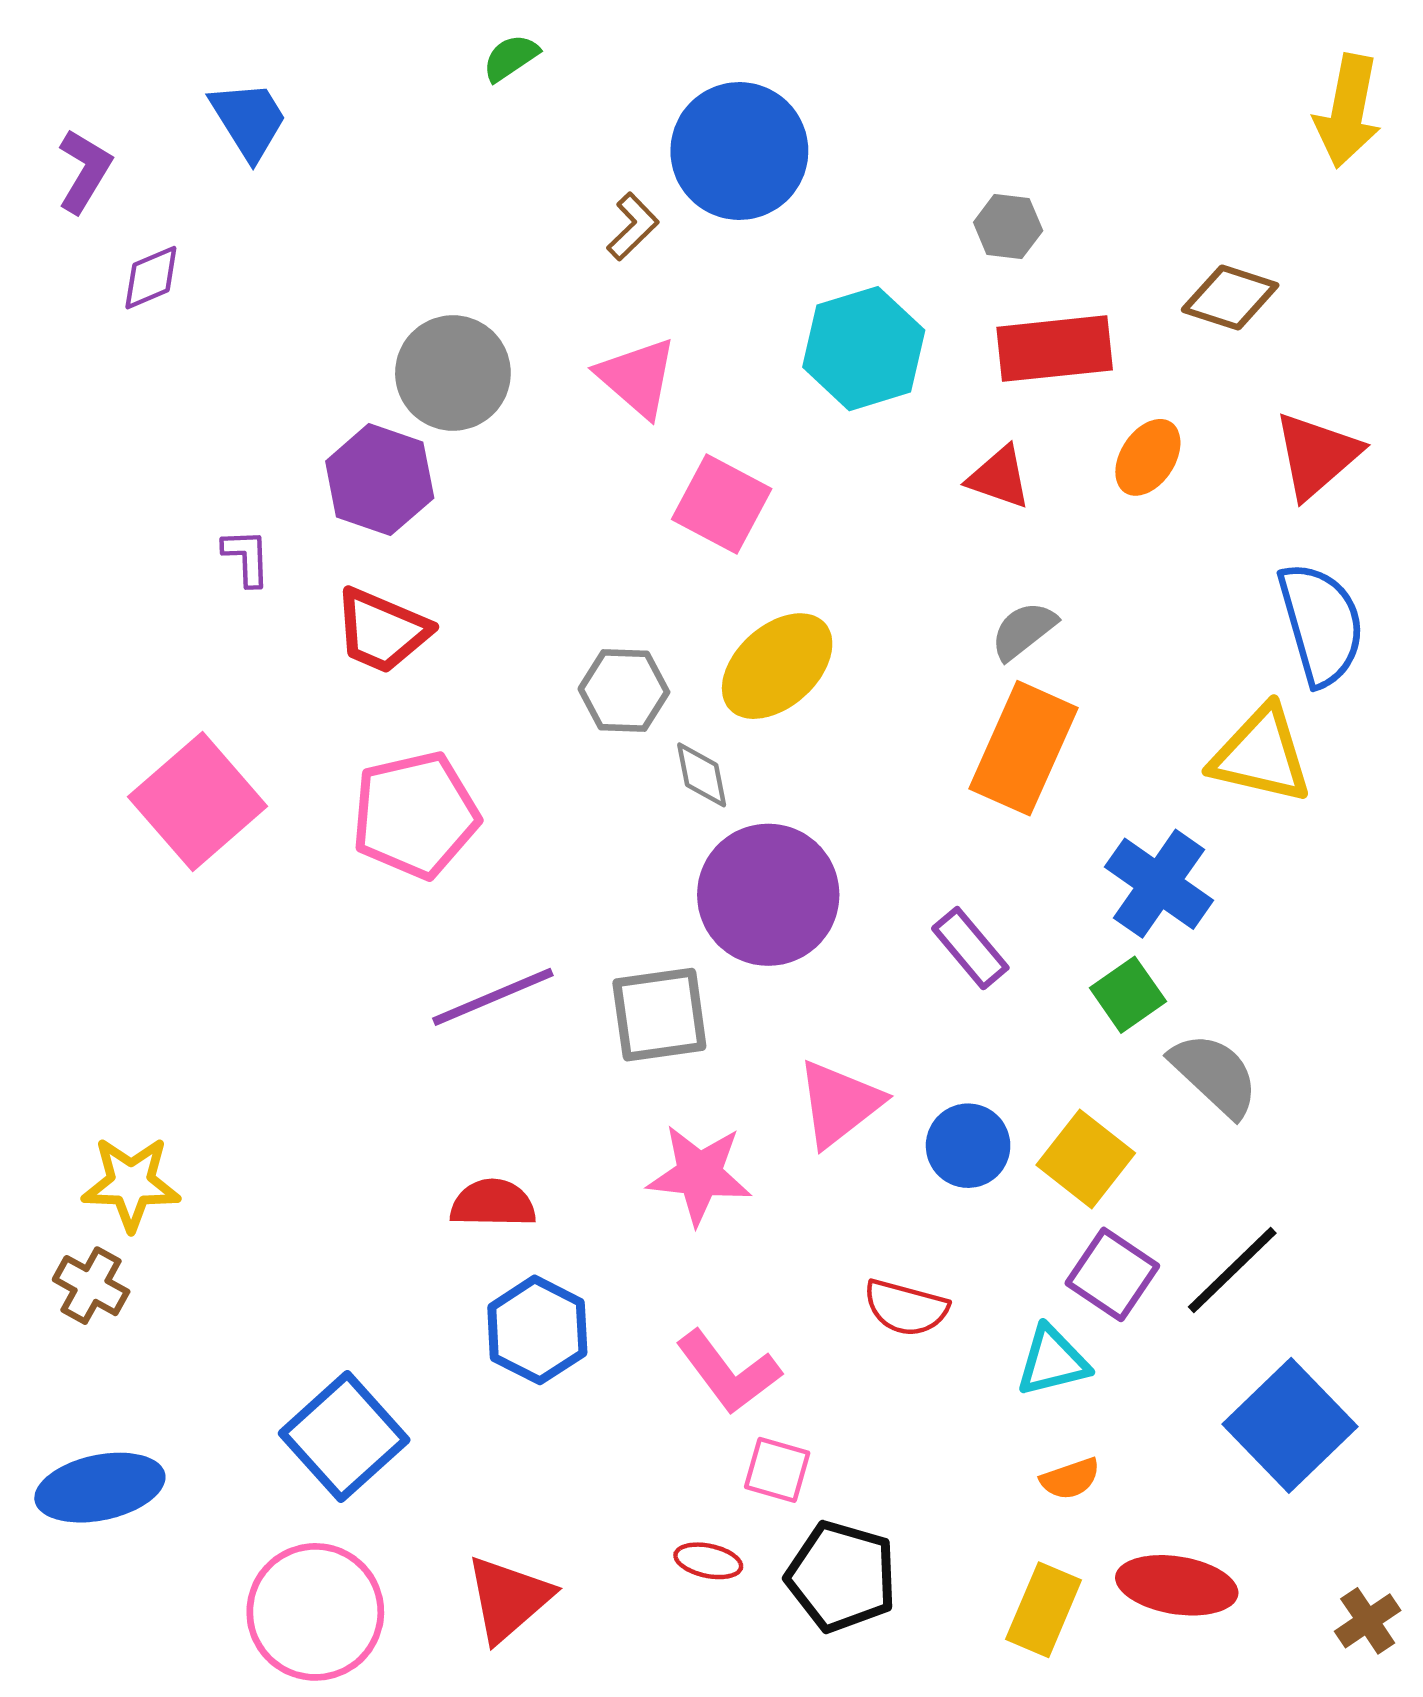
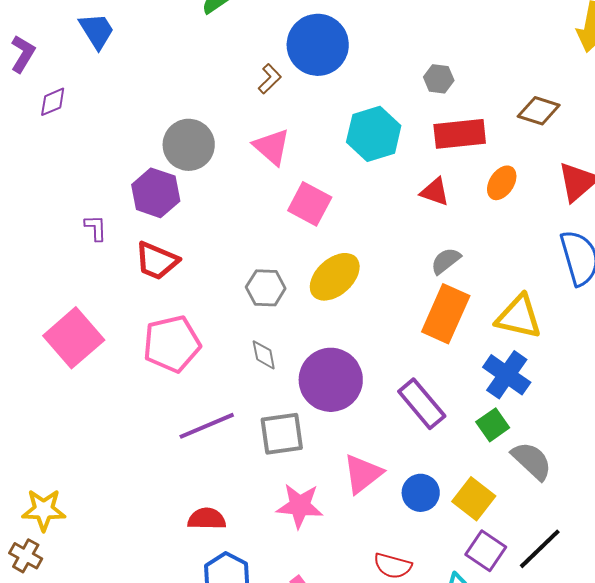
yellow triangle: (1261, 755) -> (519, 317), moved
gray diamond: (702, 775) -> (264, 355), moved
purple rectangle: (970, 948) -> (422, 404), size x1.4

